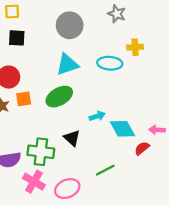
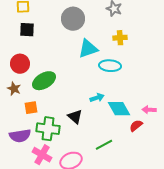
yellow cross: (135, 47) -> (120, 38), moved
cyan ellipse: (110, 63) -> (110, 66), moved
cyan triangle: (67, 64) -> (88, 49), moved
green ellipse: (59, 97) -> (44, 81), moved
orange square: (24, 99) -> (31, 108), moved

